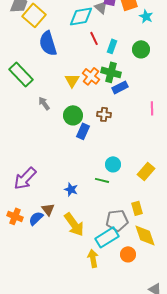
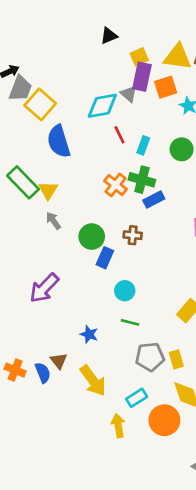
yellow triangle: (72, 80) -> (48, 190), moved
cyan circle: (113, 164) -> (125, 291), moved
purple arrow: (25, 178) -> (44, 288), moved
blue semicircle: (36, 218) -> (43, 373), turned 112
gray pentagon: (117, 220) -> (150, 357), moved
cyan rectangle: (107, 237) -> (137, 398), size x0.7
orange circle: (128, 254) -> (164, 420), size x1.5

